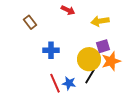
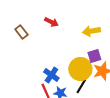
red arrow: (68, 10) -> (51, 22), moved
blue cross: (51, 50) -> (51, 75), moved, turned 35

